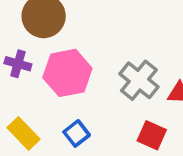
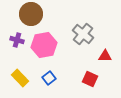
gray cross: (139, 80) -> (83, 34), moved

